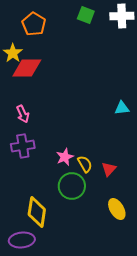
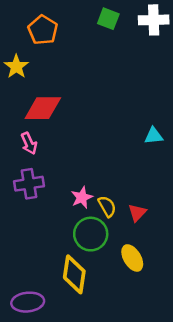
red diamond: (27, 68) -> (43, 108), moved
yellow ellipse: (117, 209) -> (132, 258), moved
yellow diamond: (37, 212) -> (74, 274), moved

